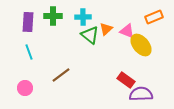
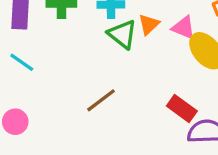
cyan line: (29, 52) -> (22, 62), turned -35
brown line: (61, 75) -> (101, 100), moved

